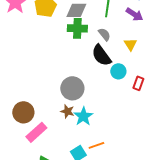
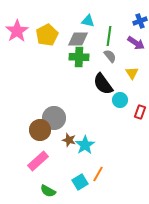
gray semicircle: (104, 34) -> (110, 56), moved
gray circle: (72, 88) -> (54, 118), moved
brown circle: (23, 112) -> (40, 130), moved
orange line: (96, 145) -> (98, 174), turned -42

